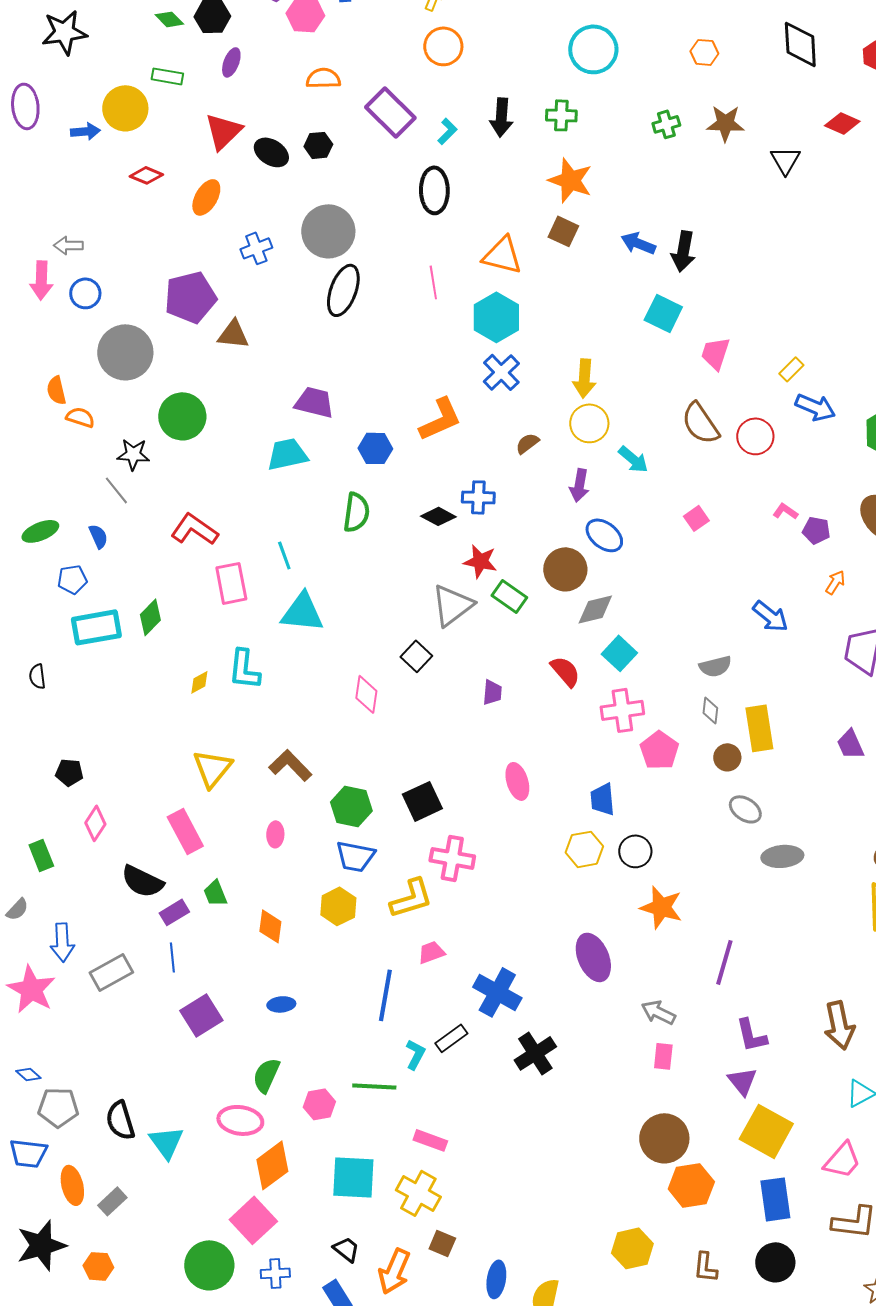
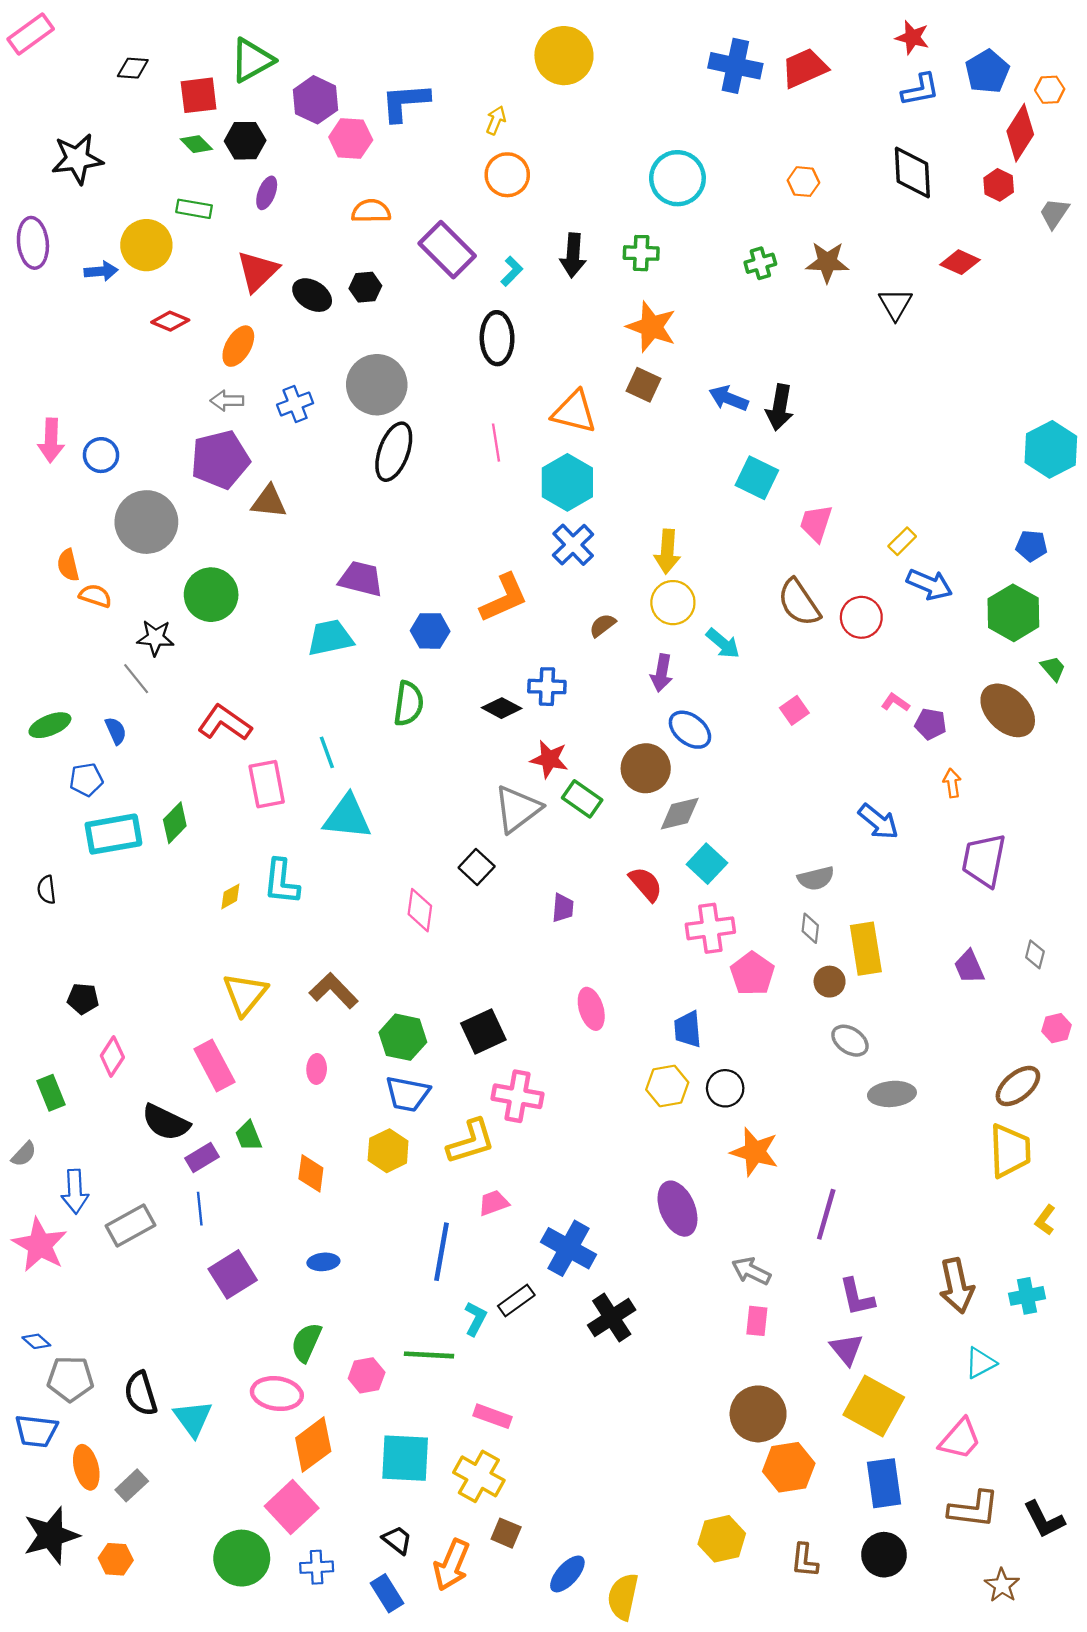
gray arrow: (68, 245) -> (227, 401), moved
orange arrow: (835, 582) -> (952, 783), turned -40
blue ellipse: (496, 1279) -> (567, 1574), turned 33

